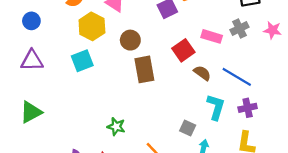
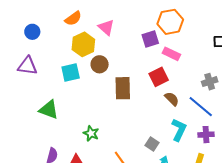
gray cross: (240, 28) -> (210, 82), moved
pink rectangle: (212, 36) -> (171, 54), moved
brown circle: (130, 40) -> (100, 64), moved
green triangle: (31, 112) -> (49, 110), moved, turned 40

